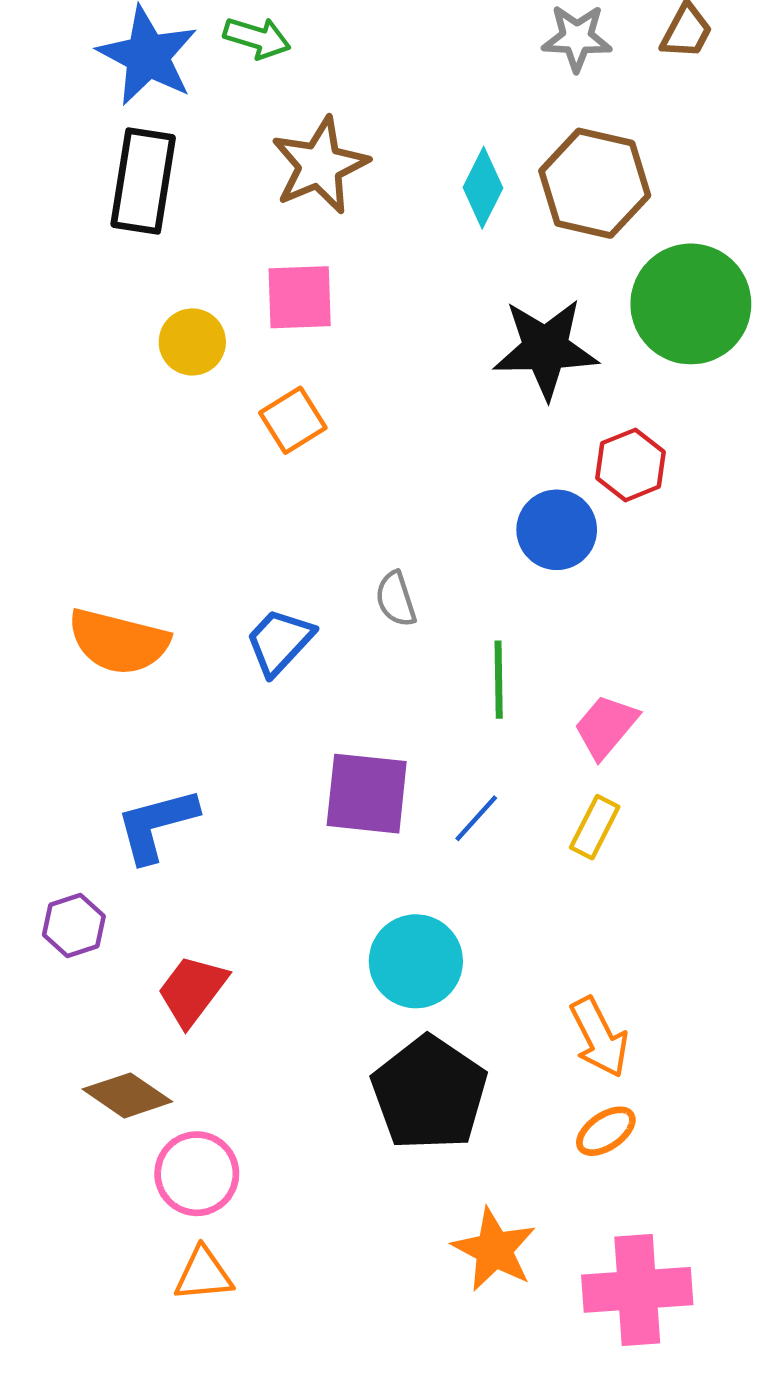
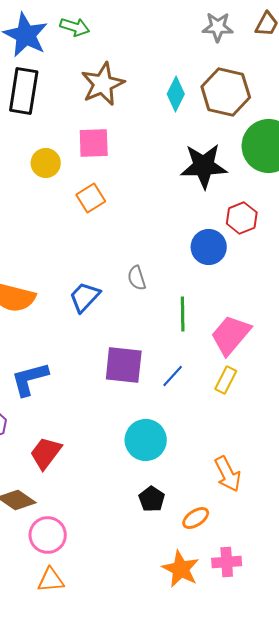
pink trapezoid: (606, 727) -> (231, 335), size x1.4
black pentagon: (429, 1093) -> (152, 499), size x0.5
orange ellipse: (606, 1131) -> (196, 518), moved
pink cross: (637, 1290) -> (227, 562), moved, size x0.6

